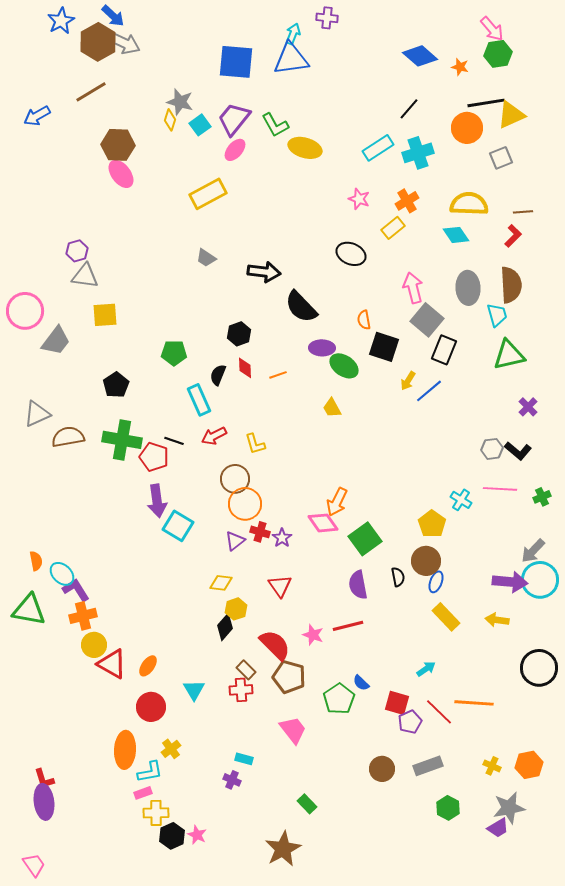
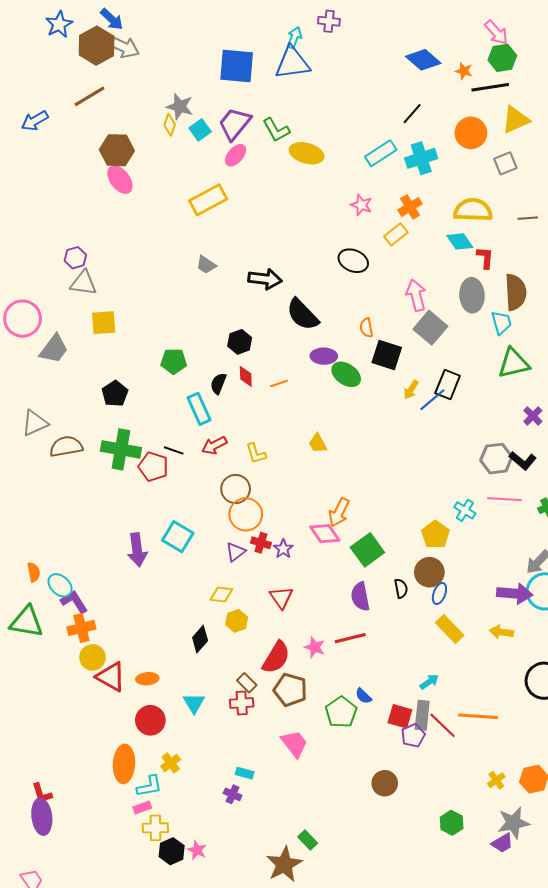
black line: (486, 103) -> (490, 87), moved
red L-shape: (513, 236) -> (485, 258), moved, turned -40
black rectangle: (444, 350) -> (448, 384), moved
yellow trapezoid: (332, 408) -> (318, 443), moved
gray hexagon: (492, 449) -> (496, 459), size x1.4
purple arrow: (157, 501) -> (137, 550), moved
black diamond: (225, 627) -> (200, 639), moved
red semicircle: (275, 645) -> (276, 657), turned 76
orange ellipse: (148, 666) -> (147, 679), turned 50
gray rectangle: (428, 766) -> (422, 715), moved, turned -64
yellow cross: (492, 766) -> (496, 780), turned 30
green rectangle: (307, 804) -> (308, 840), moved

